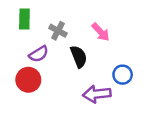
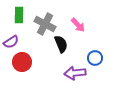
gray cross: (58, 31) -> (45, 24), size x1.5
purple semicircle: (39, 54) -> (11, 42), moved

